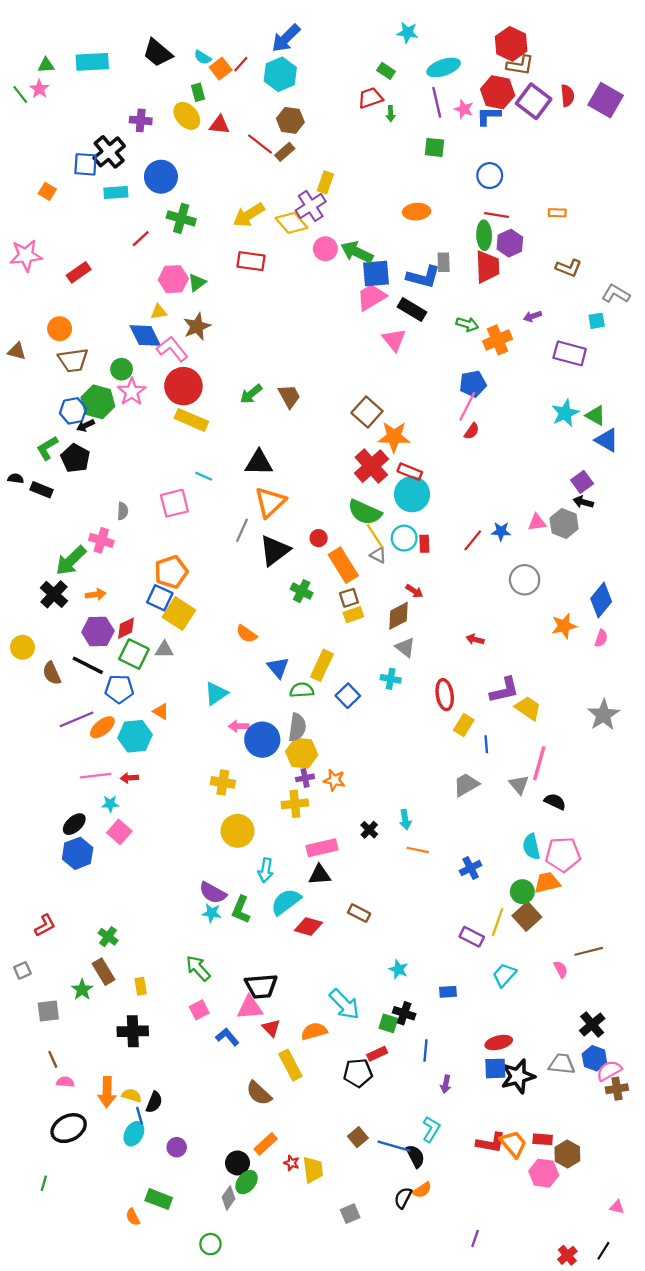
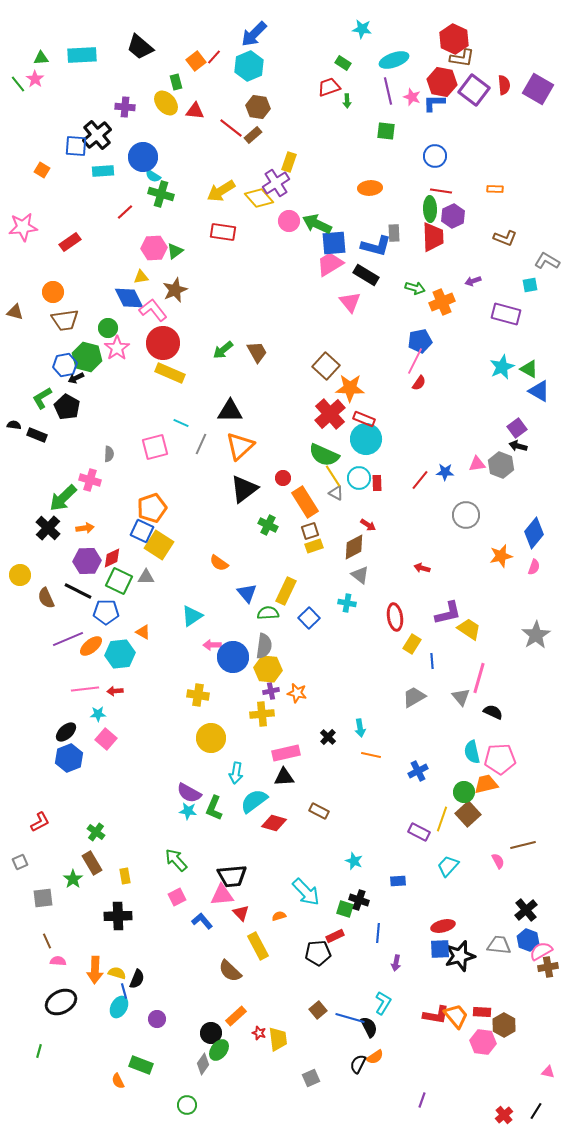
cyan semicircle: (203, 57) -> (153, 176), moved
gray line: (242, 530) -> (201, 444), moved
orange semicircle: (314, 1031) -> (279, 916), size x0.6

